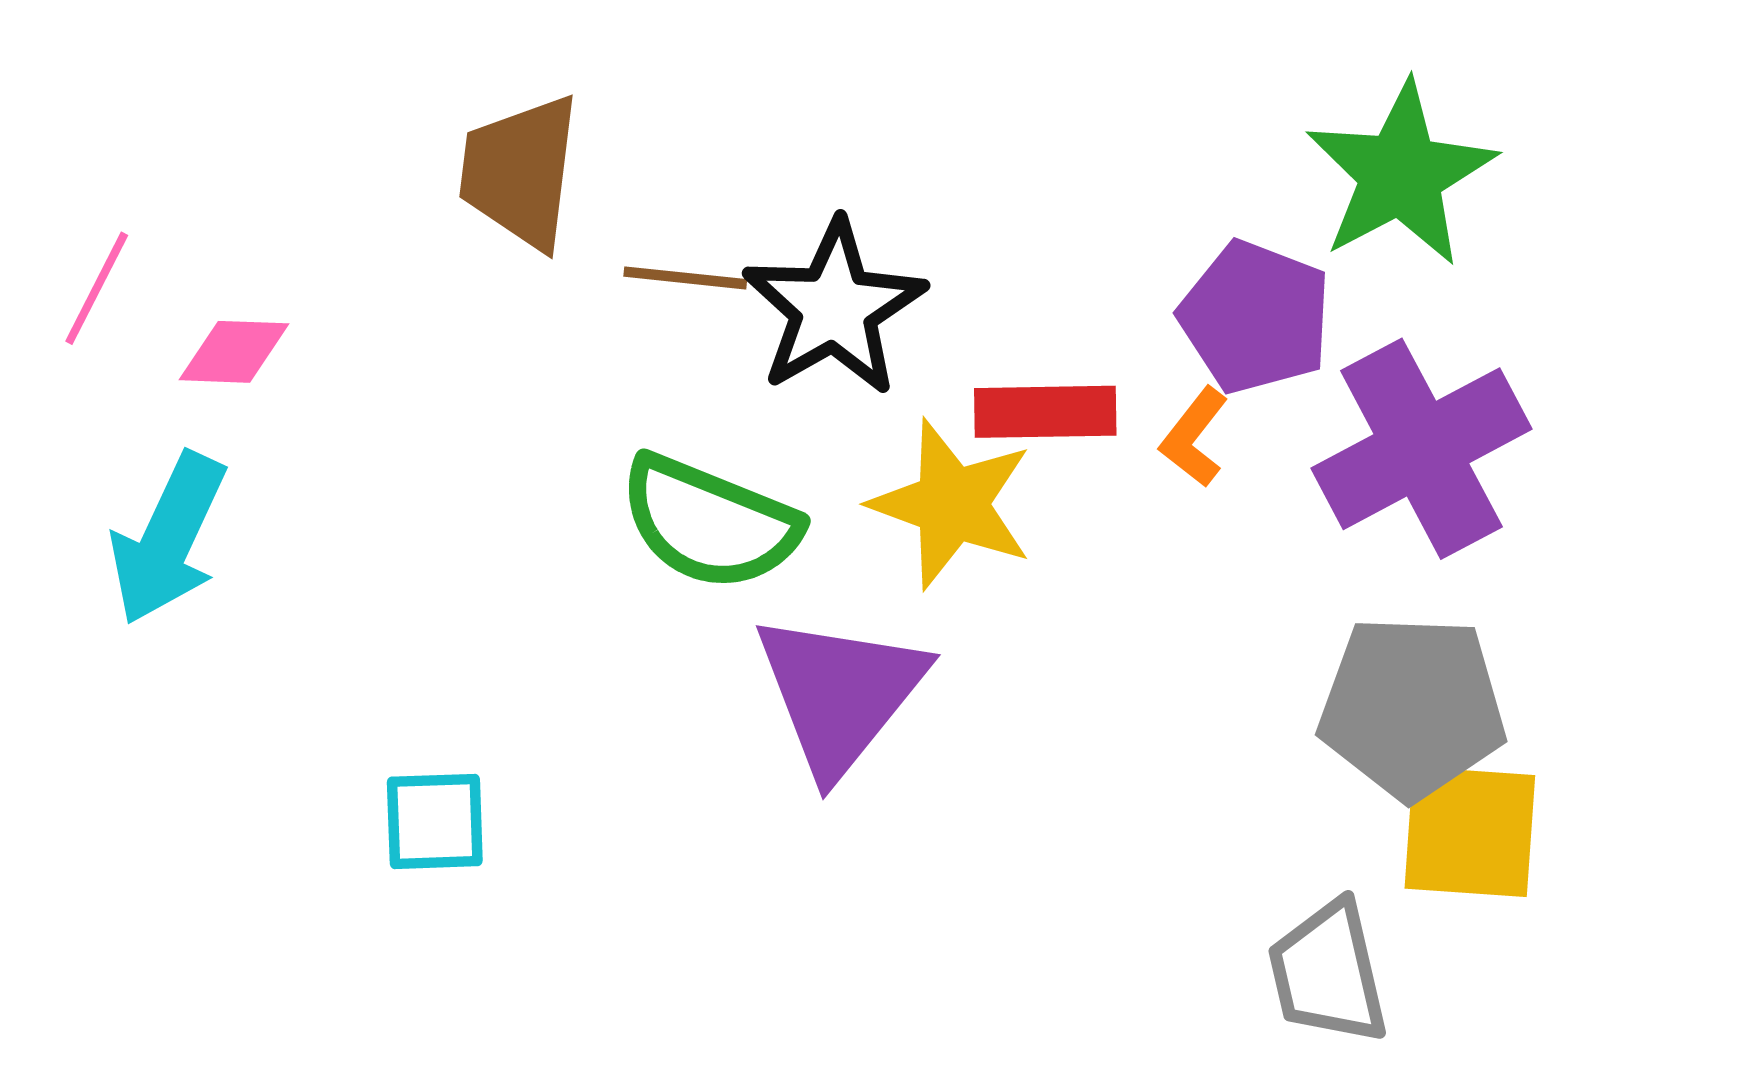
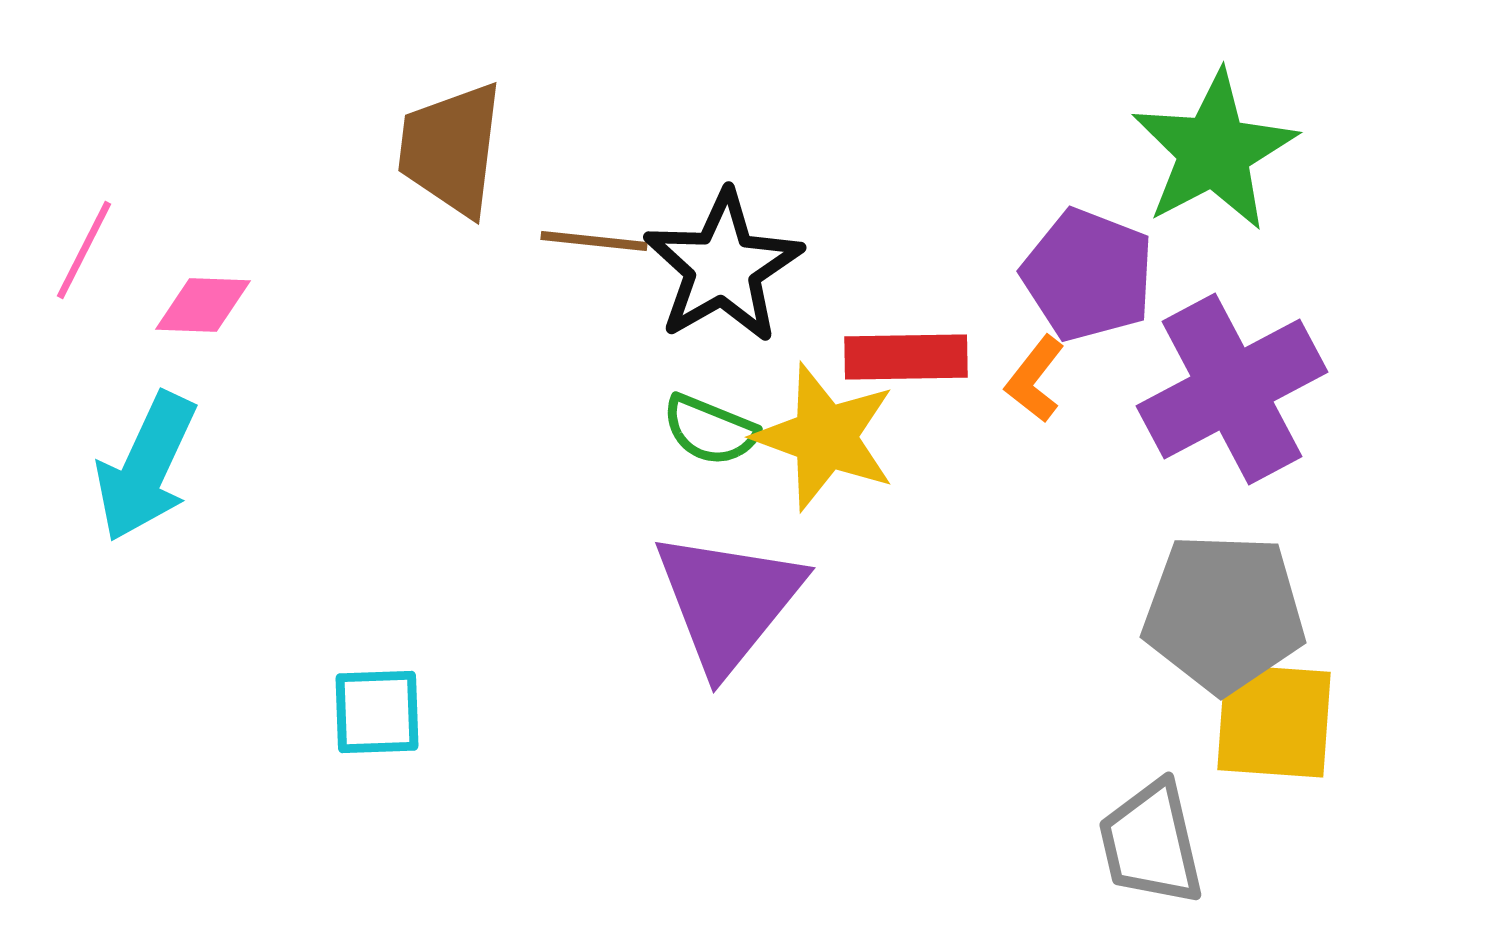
green semicircle: (709, 523) -> (710, 430), moved, size x0.6

